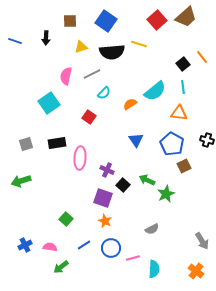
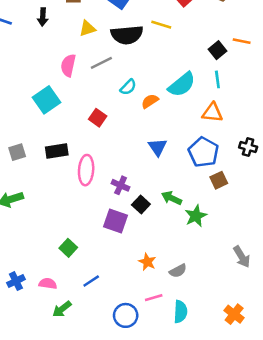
orange line: (202, 57) -> (242, 41), turned -40
cyan semicircle: (104, 93) -> (128, 87), moved
orange star: (105, 221) -> (147, 262), moved
gray semicircle: (152, 229) -> (178, 271), moved
gray arrow: (202, 241) -> (242, 257), moved
blue circle: (111, 248) -> (126, 315), moved

